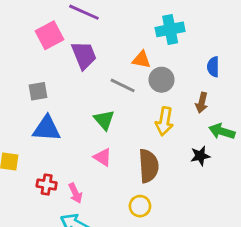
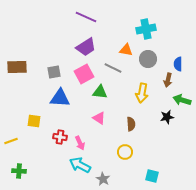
pink square: (49, 35) -> (84, 74), moved
purple trapezoid: (84, 55) -> (86, 47), turned 80
blue semicircle: (213, 67) -> (178, 64), moved
gray circle: (162, 80) -> (148, 59), moved
green triangle: (104, 120) -> (100, 92), turned -42
brown semicircle: (149, 166) -> (131, 124), size x0.6

